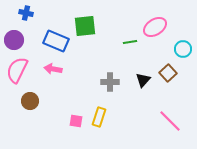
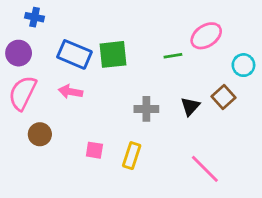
green square: (85, 26) -> (113, 54), moved
pink square: (76, 121) -> (94, 150), moved
pink line: (170, 121) -> (205, 169), moved

